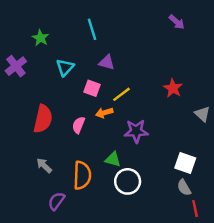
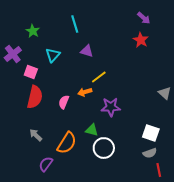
pink square: (92, 88) -> (31, 72), moved
red star: (173, 88) -> (141, 40), moved
orange semicircle: (82, 175) -> (67, 143), turned 30
gray semicircle: (184, 188) -> (150, 153), turned -80

